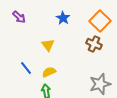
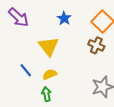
purple arrow: (19, 17) -> (18, 17), size x1.5
yellow triangle: (48, 45) -> (49, 46), size x1.5

